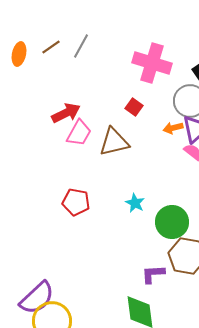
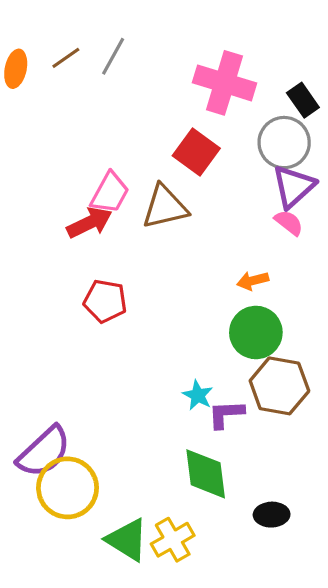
red square: (134, 107) -> (196, 152), size x1.6
red arrow: (66, 113) -> (89, 223), moved
orange arrow: (173, 128) -> (253, 281), moved
cyan star: (135, 203) -> (198, 395), moved

